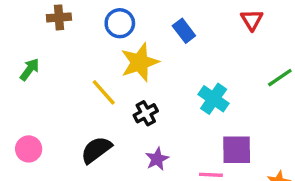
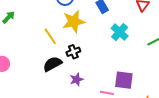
cyan cross: (214, 99) -> (120, 32), moved
black semicircle: (96, 150) -> (52, 64), moved

